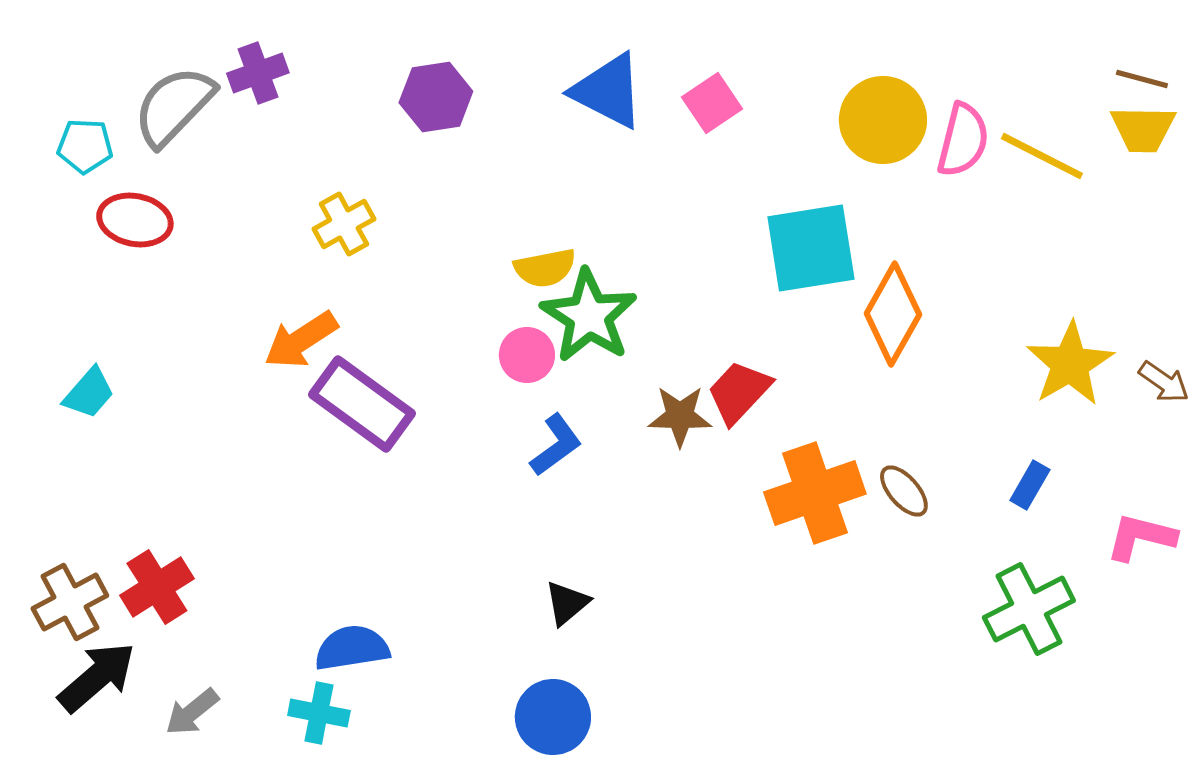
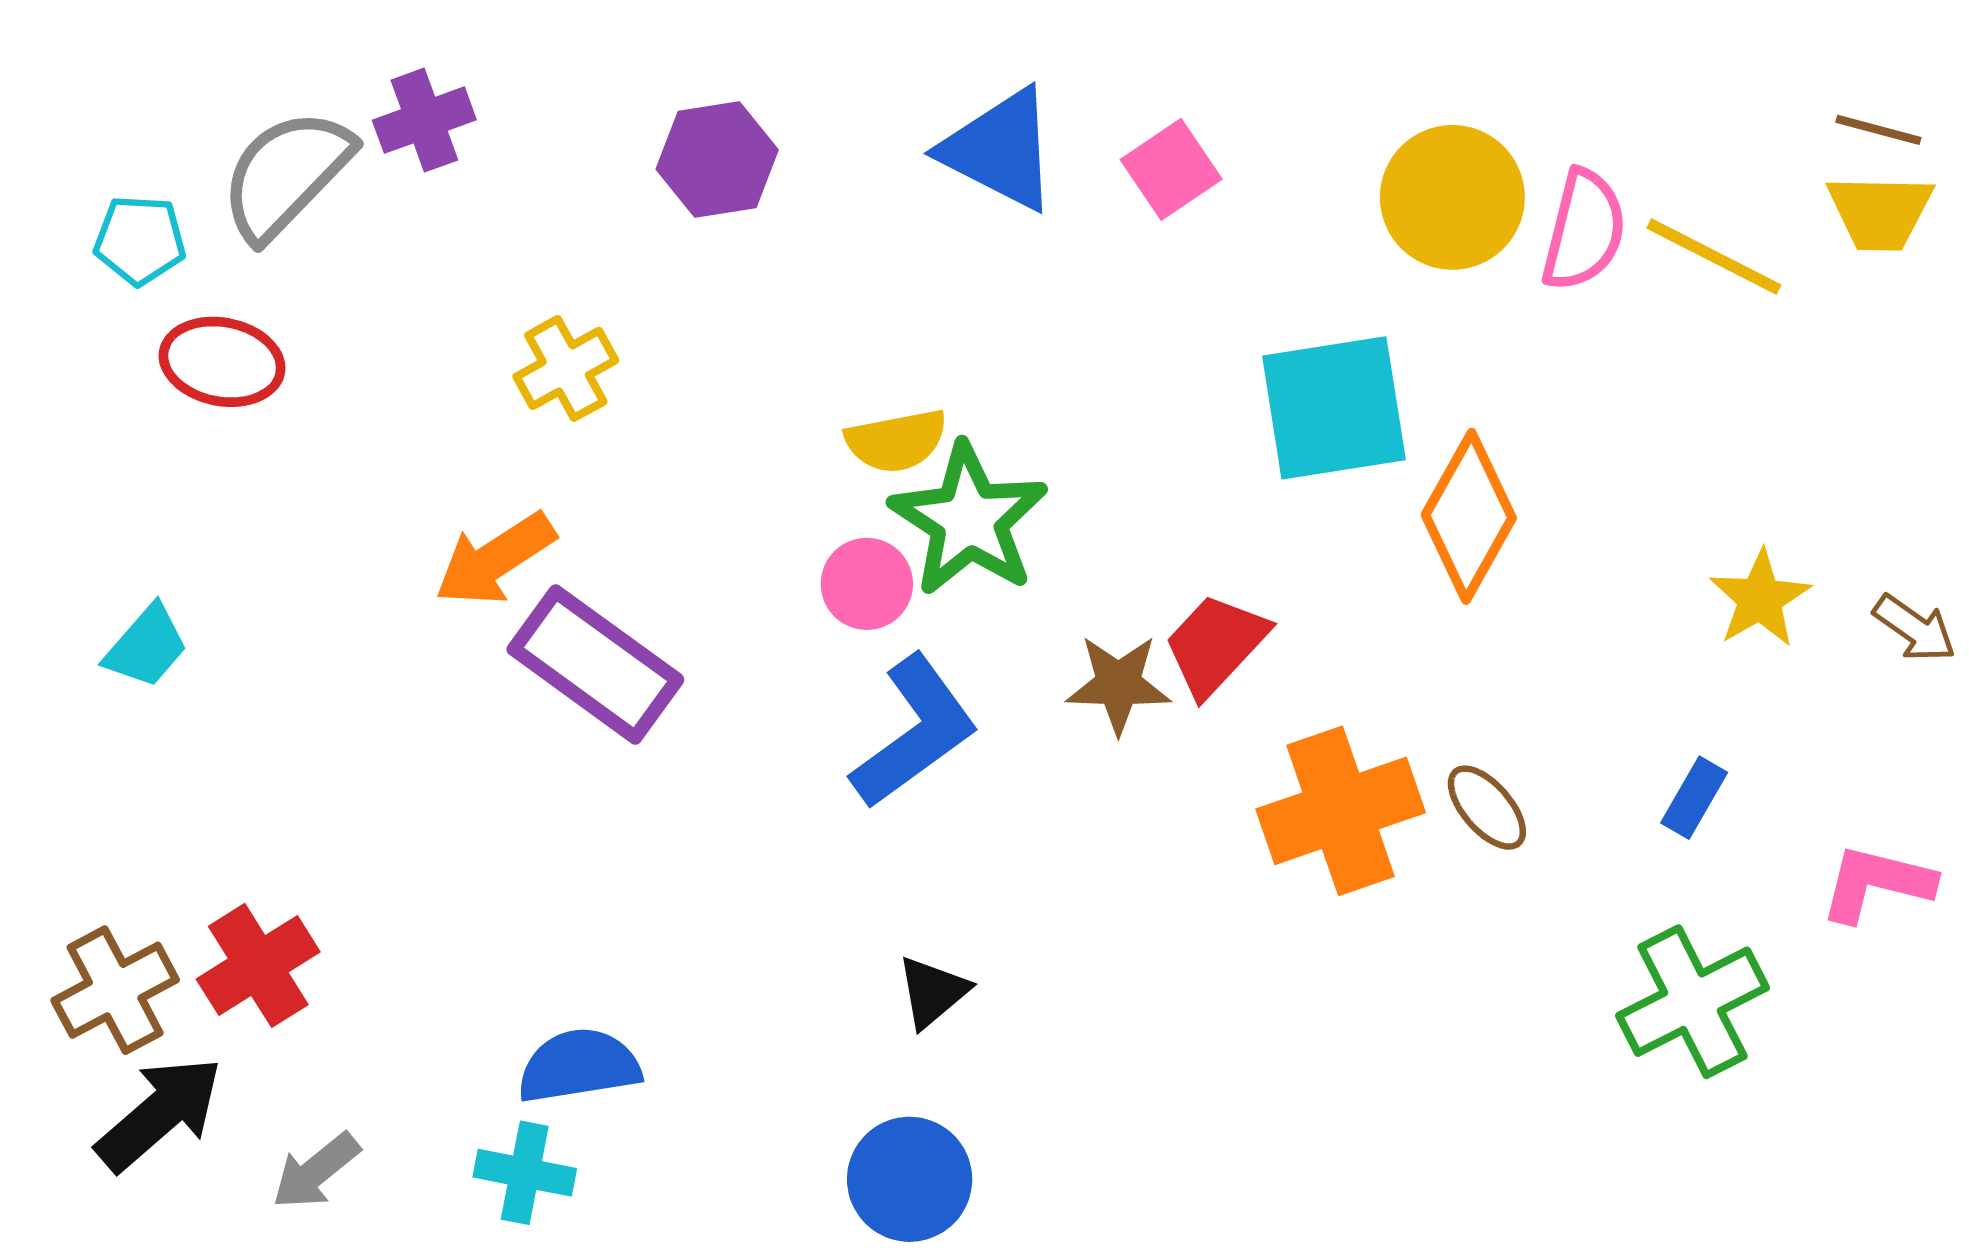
yellow star: (1070, 364) -> (1760, 599), size x0.7
blue L-shape: (556, 445) -> (915, 732), size x1.5

